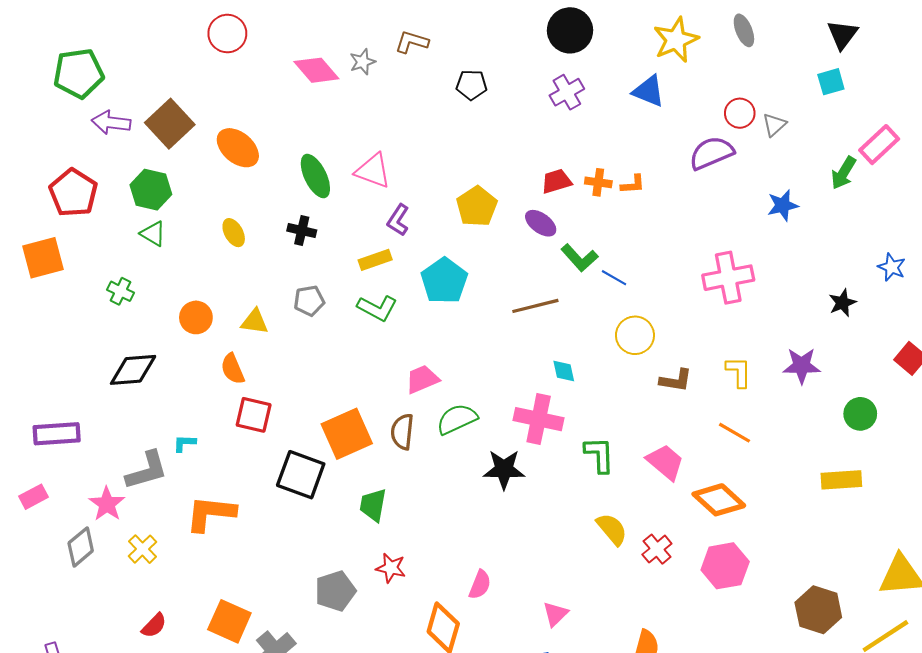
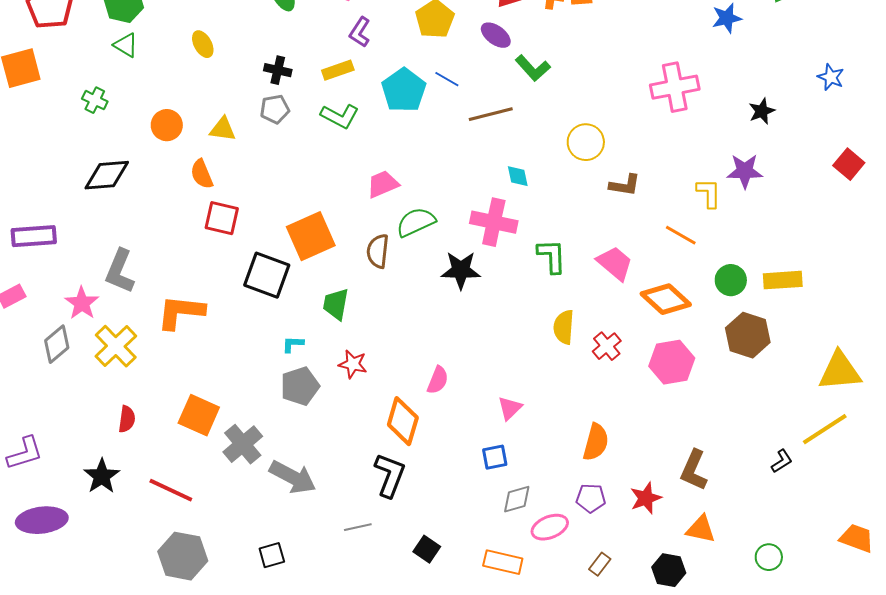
black cross: (302, 231) -> (278, 70), moved
blue line: (614, 278) -> (447, 79), moved
black star: (842, 303) -> (762, 111), moved
yellow L-shape: (739, 372) -> (709, 193), moved
green circle: (860, 414) -> (731, 280), moved
brown semicircle: (402, 432) -> (378, 251), moved
cyan L-shape: (184, 443) -> (293, 344), moved
gray L-shape: (147, 470) -> (120, 271), turned 129
yellow semicircle: (612, 529) -> (564, 327), turned -136
yellow cross: (143, 549) -> (116, 346), size x1.5
brown hexagon: (818, 610) -> (748, 335), moved
red semicircle: (154, 626) -> (127, 419), turned -36

